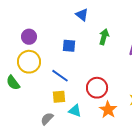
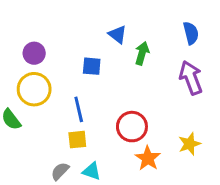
blue triangle: (82, 15) -> (118, 35), moved
blue line: (60, 76) -> (79, 109), turned 42
cyan triangle: (75, 111) -> (92, 171), moved

